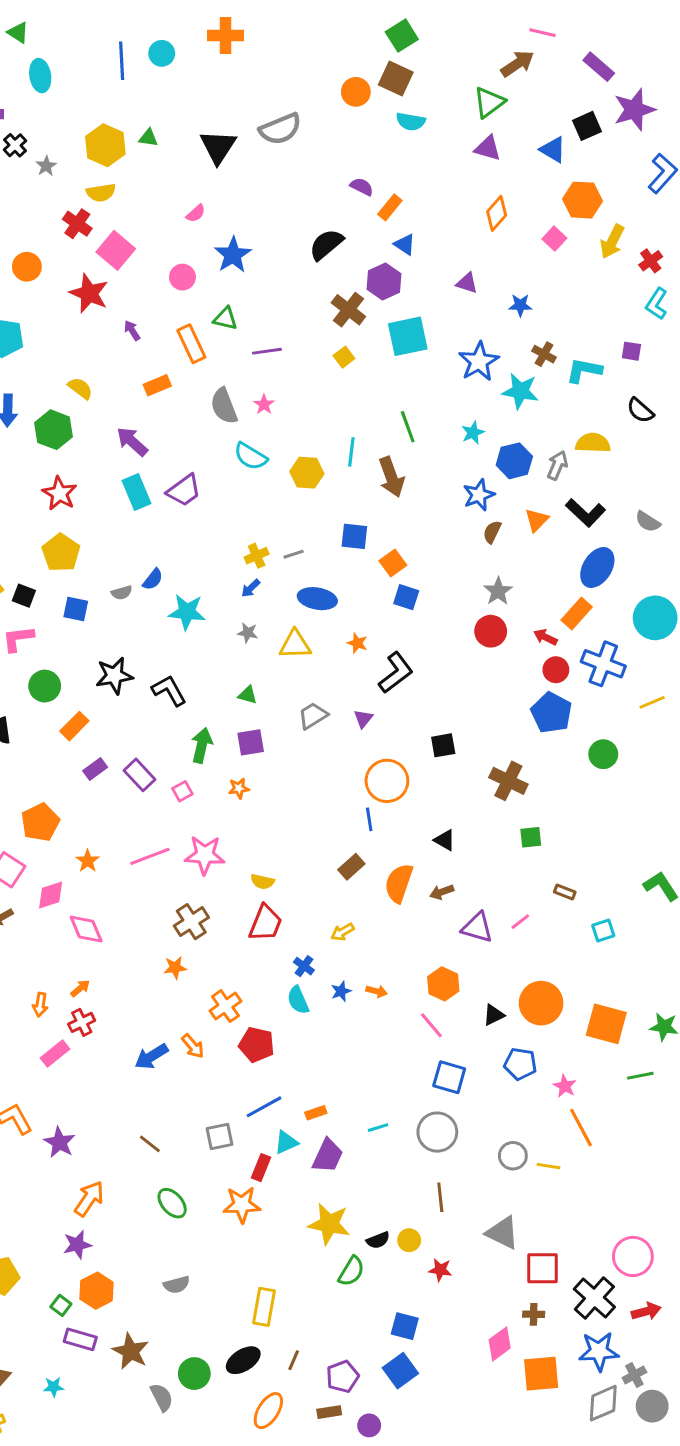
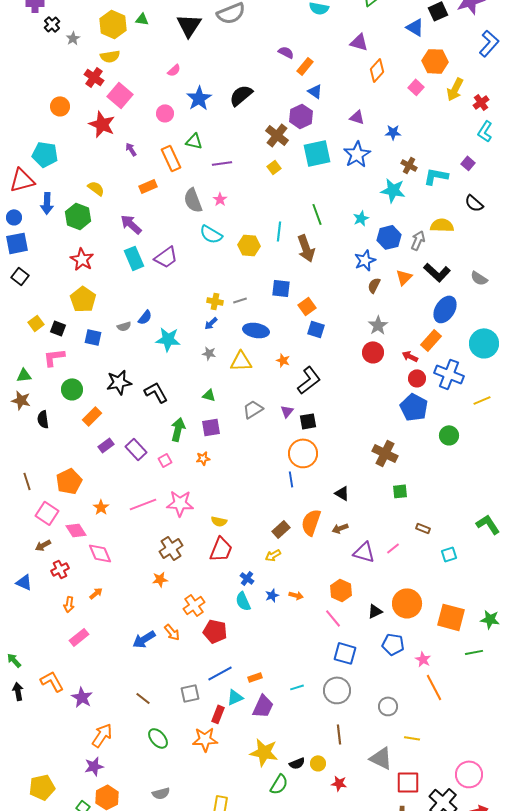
purple triangle: (488, 148) -> (359, 42), moved
black semicircle: (326, 244) -> (241, 95), moved
purple square: (631, 351) -> (468, 163), turned 32
blue star: (479, 362) -> (357, 154), moved
yellow cross: (257, 556) -> (215, 301), turned 35
black square: (443, 745) -> (308, 421), moved
brown rectangle: (351, 867) -> (281, 529), moved
pink diamond: (51, 895) -> (76, 530), turned 75
red cross: (82, 1022) -> (60, 569), moved
yellow line: (548, 1166) -> (412, 738), moved

